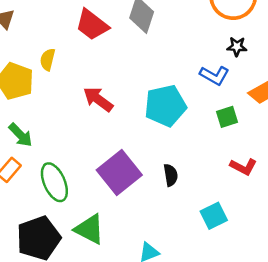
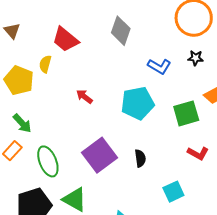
red trapezoid: (92, 25) -> (65, 39), moved
blue L-shape: (214, 75) -> (159, 66), moved
red arrow: (98, 99) -> (84, 97), size x0.7
green square: (227, 117) -> (186, 113), size x1.5

